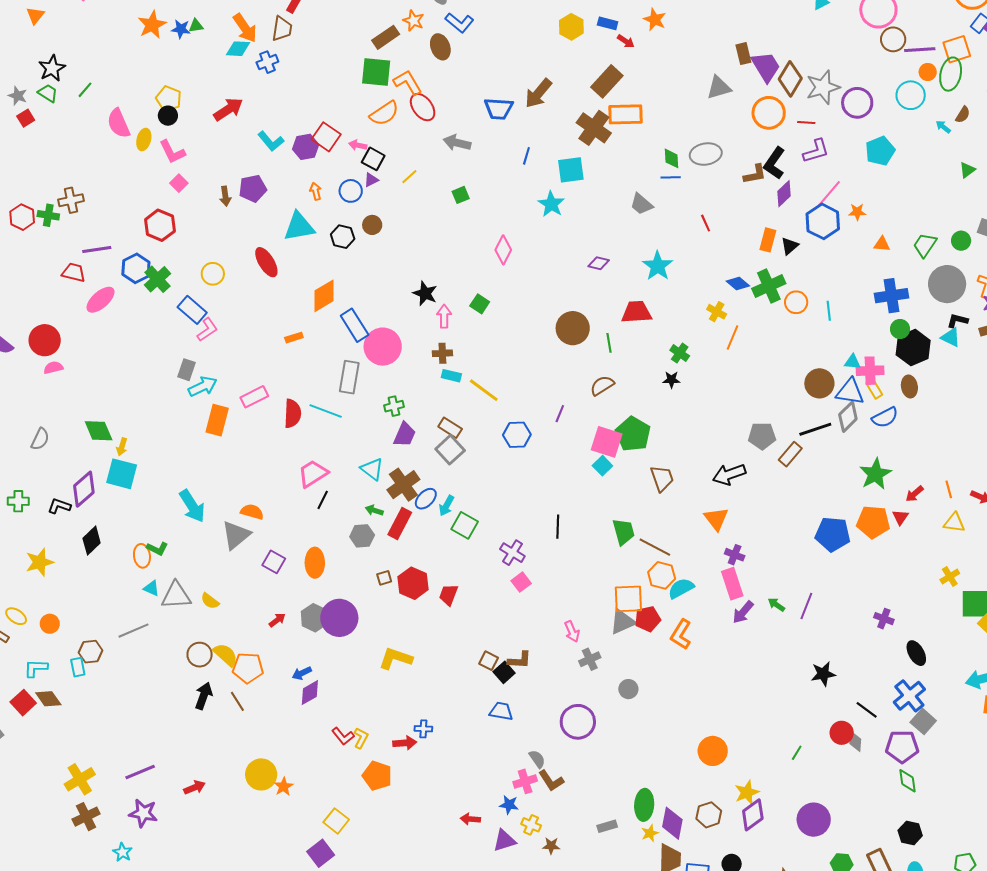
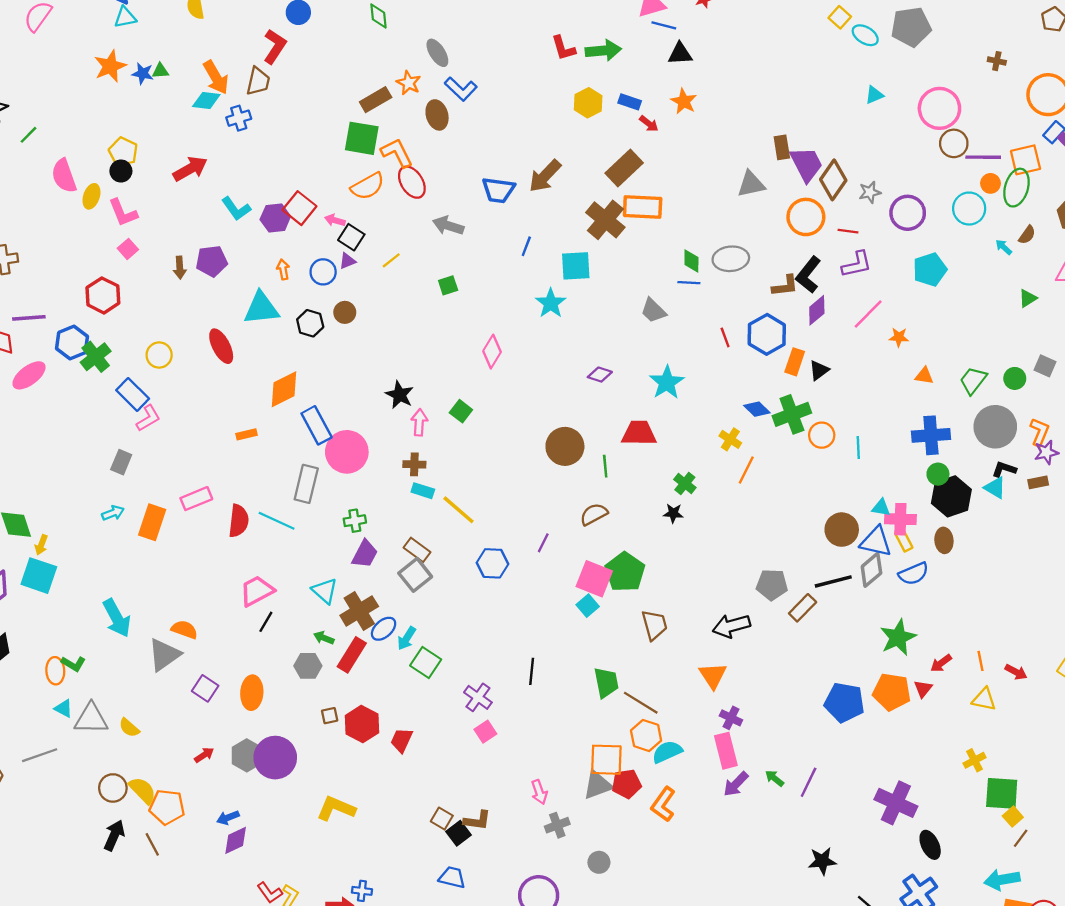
gray star: (823, 87) -> (870, 192), size x0.6
blue hexagon: (823, 221) -> (767, 334), moved
cyan arrow: (203, 386) -> (113, 513), moved, size x0.7
purple cross: (884, 619) -> (896, 803), size x1.8

